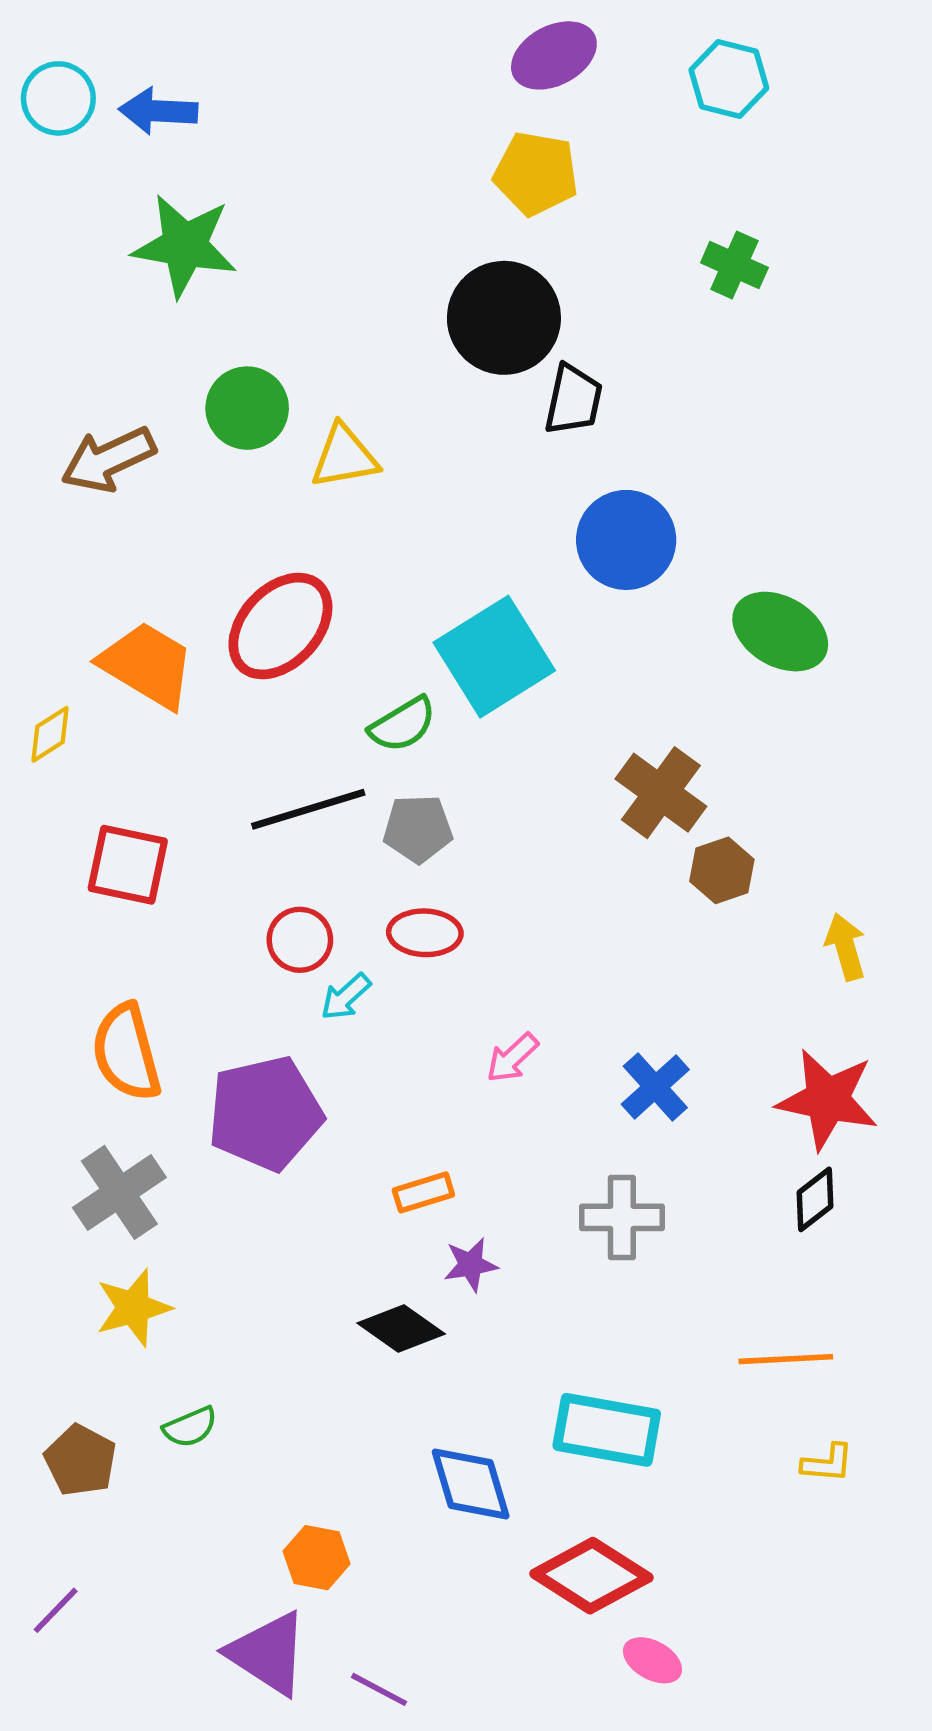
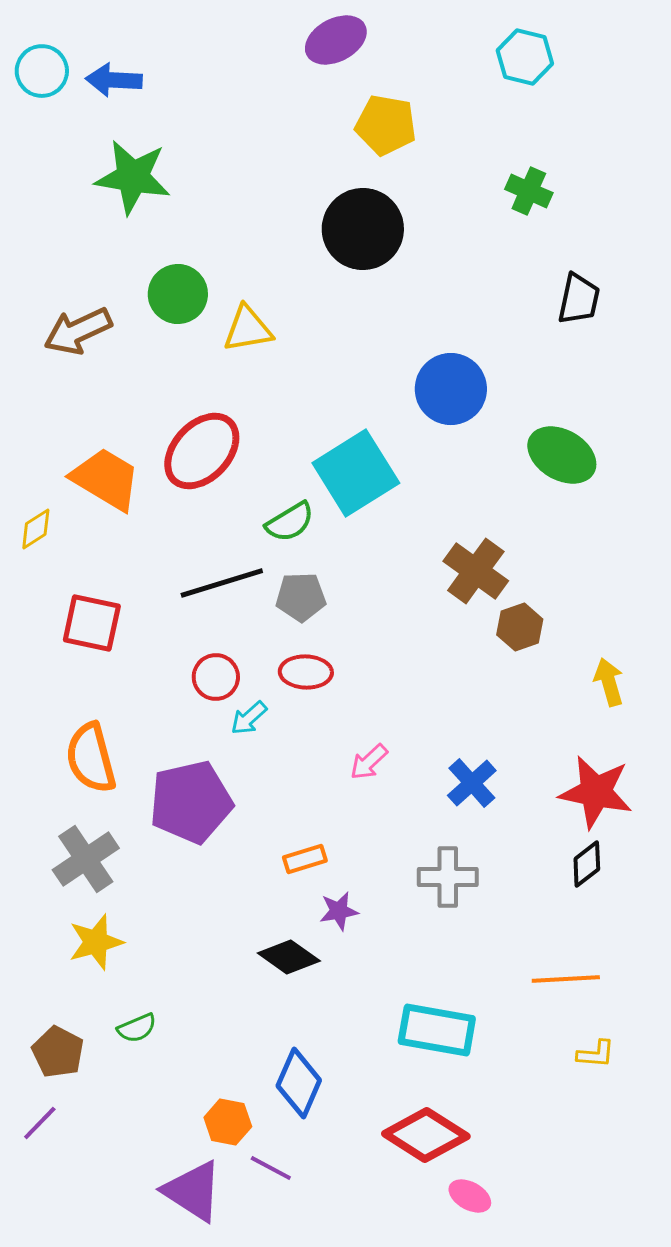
purple ellipse: (554, 55) -> (336, 40), moved
black trapezoid: (573, 400) -> (579, 299), moved
blue diamond: (471, 1484) -> (299, 1083), moved, turned 40
purple line: (56, 1610) -> (40, 1123), moved
purple line: (379, 1689) -> (271, 1168), moved

